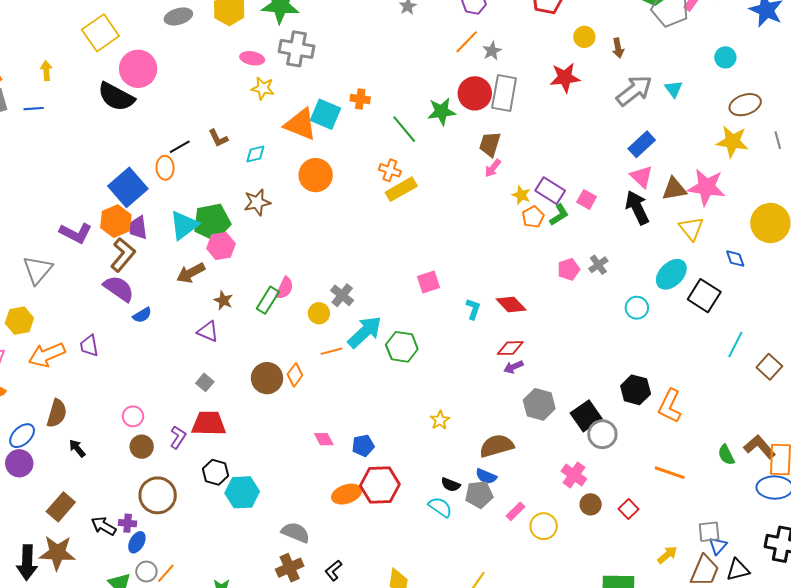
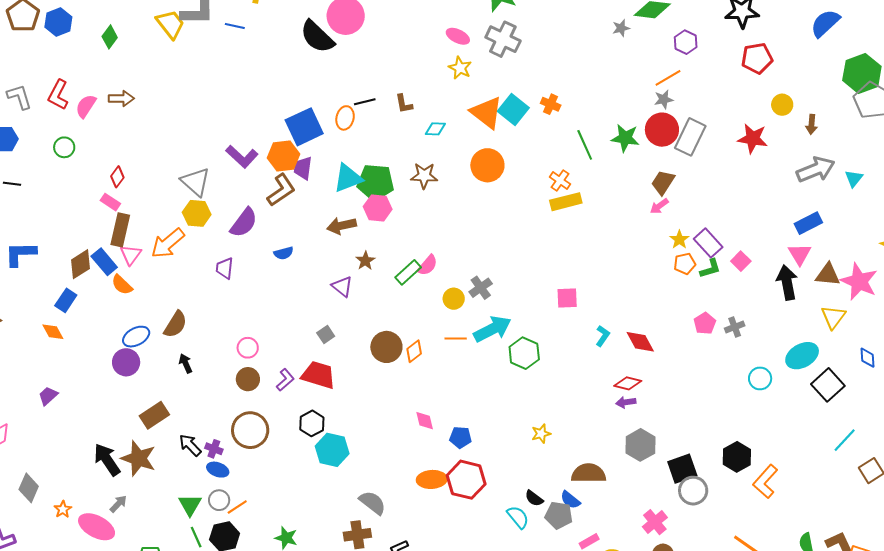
gray star: (492, 51) -> (664, 99), moved
pink pentagon: (569, 269) -> (705, 323), turned -30
gray triangle: (38, 270) -> (195, 182), turned -44
purple semicircle: (119, 289) -> (244, 223), moved, turned 76
yellow hexagon: (19, 321) -> (197, 213), moved
orange arrow: (47, 355) -> (168, 243), moved, turned -33
blue ellipse: (137, 542) -> (218, 470), turned 65
black arrow: (27, 562) -> (107, 460), turned 128

